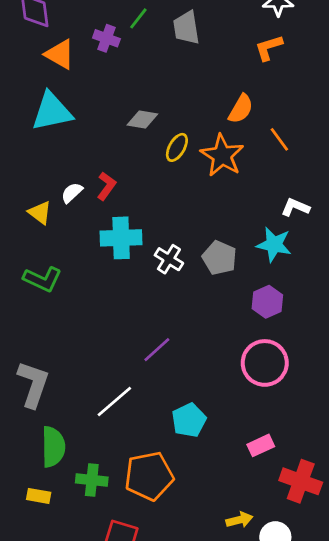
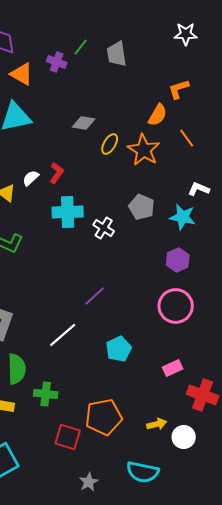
orange L-shape: (269, 48) -> (179, 89), moved
gray pentagon: (219, 258) -> (142, 207), moved
orange pentagon: (149, 476) -> (104, 417), moved

